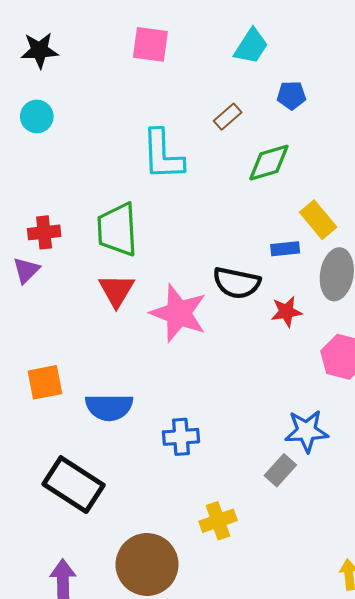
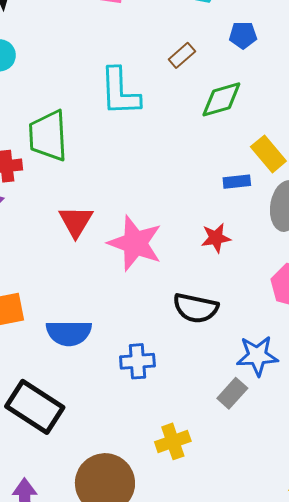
green trapezoid: (117, 230) -> (48, 136), moved
black semicircle: (237, 283) -> (196, 308), moved
red star: (286, 312) -> (216, 238), moved

